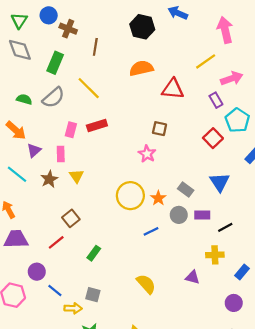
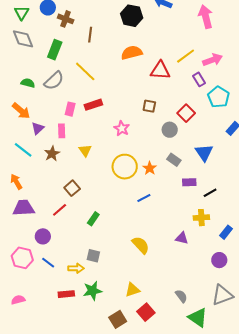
yellow line: (206, 61) -> (186, 56), moved
red square: (213, 138) -> (186, 113), moved
pink star: (147, 154) -> (122, 128), moved
yellow triangle: (76, 176) -> (85, 150), moved
gray circle: (179, 215) -> (170, 130), moved
blue line: (55, 291) -> (48, 263), moved

